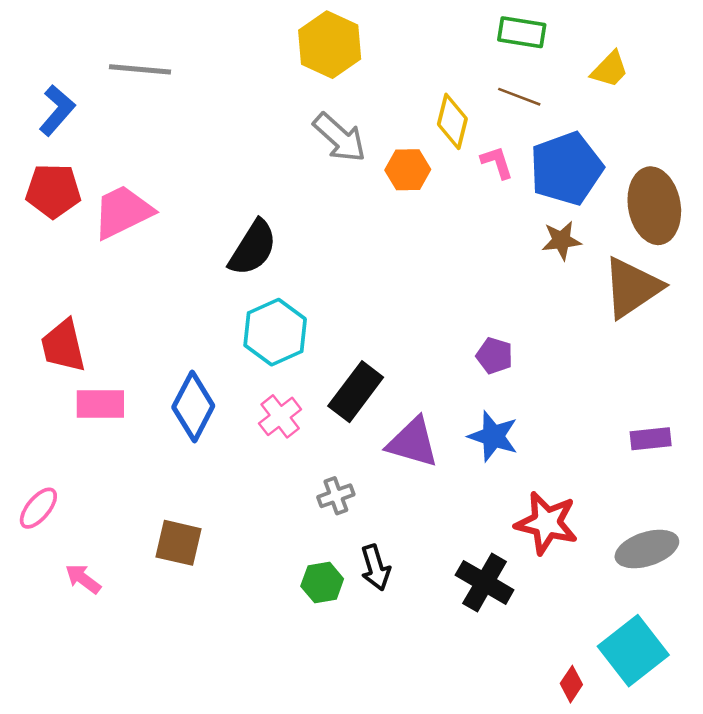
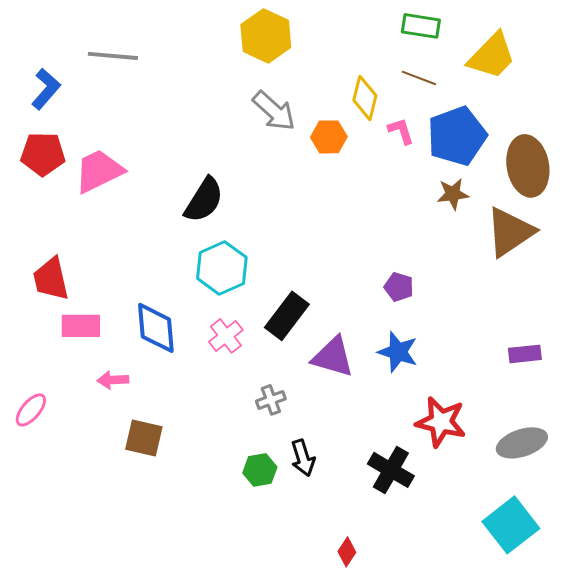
yellow trapezoid: (610, 69) -> (492, 56), size x1.6
blue diamond: (193, 406) -> (156, 328), turned -32
pink arrow: (83, 579) -> (113, 380), moved, turned -40
red diamond: (571, 684) -> (347, 552), moved

